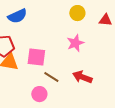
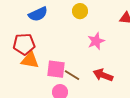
yellow circle: (77, 13) -> (80, 11), moved
pink square: (36, 57) -> (56, 69), moved

